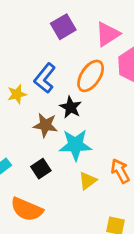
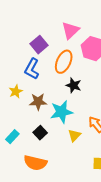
purple square: (63, 27) -> (39, 45), moved
yellow star: (17, 94) -> (16, 91), moved
black star: (71, 107) -> (74, 85), moved

